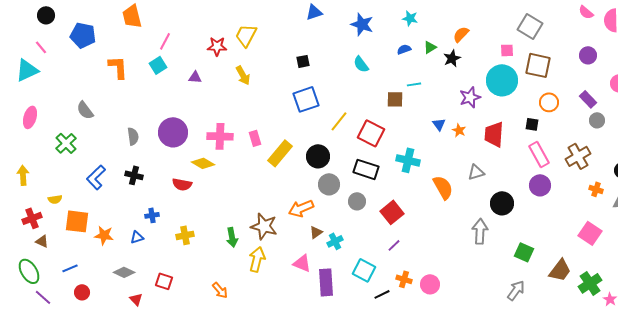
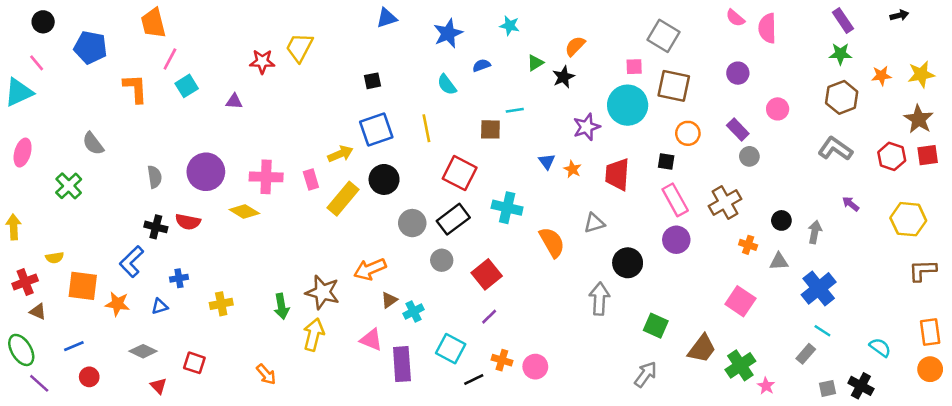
blue star: (362, 24) -> (448, 33), turned 30
pink line: (165, 41) -> (170, 59), moved
blue semicircle: (404, 49) -> (481, 65), moved
yellow arrow: (243, 75) -> (340, 154), moved, turned -84
yellow line: (339, 121) -> (426, 128), moved, turned -50
black circle: (318, 156) -> (384, 179), moved
black rectangle: (366, 169) -> (453, 219), turned -55
blue L-shape: (96, 177) -> (132, 262), moved
red semicircle: (182, 184) -> (188, 222), moved
gray circle: (329, 184) -> (412, 223), moved

